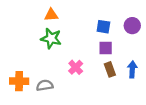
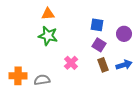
purple circle: (132, 26) -> (124, 34), moved
purple square: (106, 48) -> (99, 45), turned 32
blue arrow: (132, 69) -> (124, 65), turned 70

